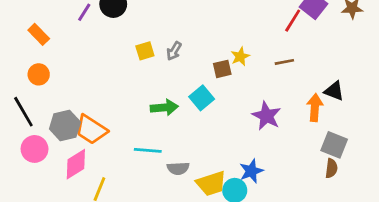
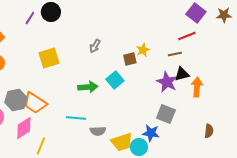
red line: (293, 21) -> (187, 36), moved, turned 36
yellow square: (145, 51) -> (49, 58), moved, size x1.5
black triangle: (334, 91) -> (182, 74), moved, turned -35
purple star: (266, 116) -> (167, 82), moved
gray square: (334, 145) -> (166, 114), moved
blue star: (251, 171) -> (151, 133), turned 30

